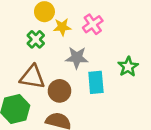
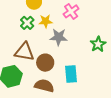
yellow star: (62, 27) -> (46, 21), moved
cyan rectangle: (96, 82) -> (71, 74), moved

